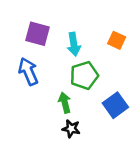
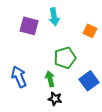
cyan arrow: (74, 44) -> (54, 17), moved
blue arrow: (28, 71) -> (19, 77), moved

